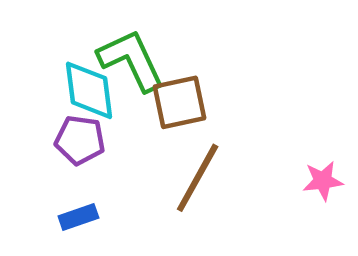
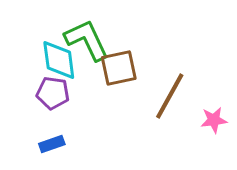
brown line: (198, 178) -> (170, 96), moved

